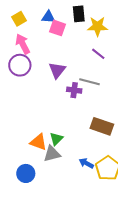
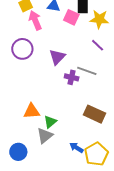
pink square: (58, 28) -> (71, 17), moved
pink arrow: (23, 44) -> (35, 20), moved
orange triangle: (39, 142) -> (32, 111), moved, turned -30
gray triangle: (52, 154) -> (45, 136), turned -30

